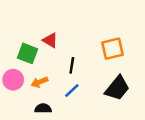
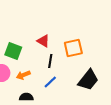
red triangle: (50, 40) -> (43, 41), moved
orange square: (113, 49) -> (73, 48), moved

